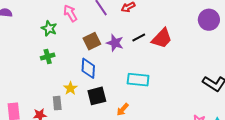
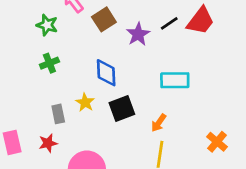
brown square: (92, 41) -> (104, 19), moved
purple star: (115, 43) -> (138, 34), turned 30
gray rectangle: (57, 103) -> (58, 114), moved

